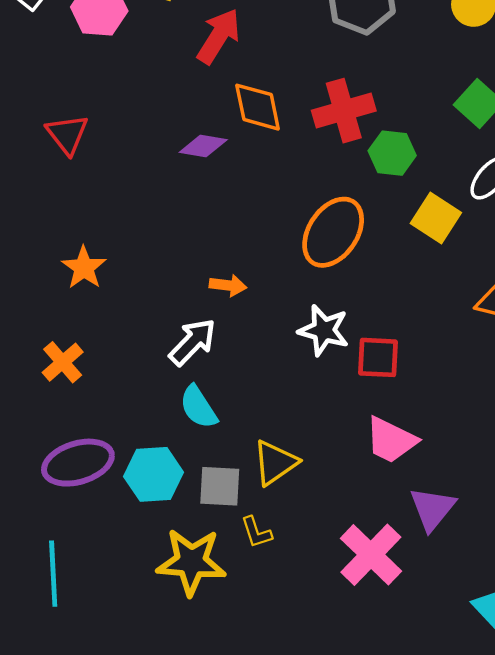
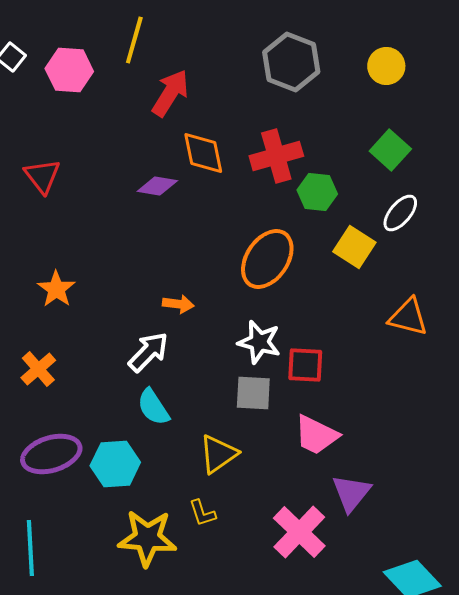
gray square: (220, 486) -> (253, 393), moved

